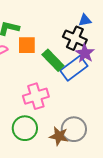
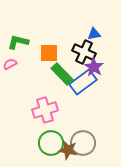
orange square: (27, 45) -> (49, 53), moved
green circle: (25, 128) -> (51, 143), moved

